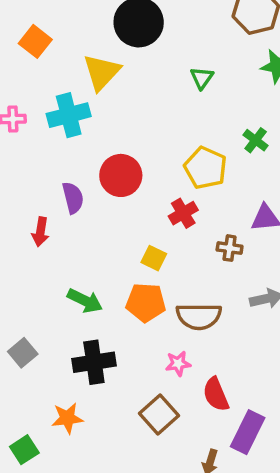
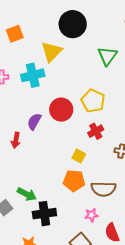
orange square: (35, 41) -> (15, 34), turned 30
green triangle: (202, 78) -> (107, 56), size x1.5
yellow pentagon: (206, 168) -> (93, 101), moved
purple semicircle: (73, 198) -> (34, 122), turned -138
green arrow: (85, 301) -> (27, 194), moved

